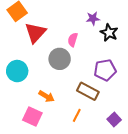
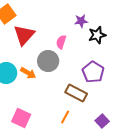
black star: (109, 33) -> (97, 35), turned 30
purple pentagon: (105, 70) -> (93, 72), turned -30
orange arrow: (46, 96) -> (28, 73), moved

